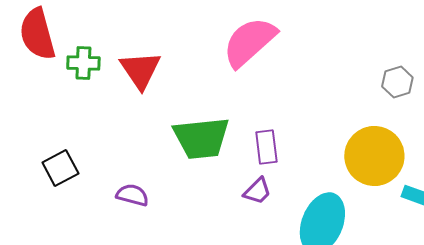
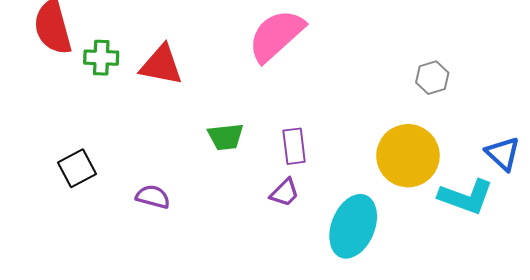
red triangle: (140, 70) -> (161, 65), turned -45
green trapezoid: (201, 138) -> (226, 137), size x0.6

